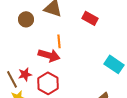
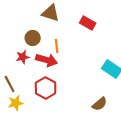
brown circle: (26, 19) -> (33, 38), moved
red star: (25, 74) -> (23, 57), moved

